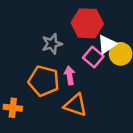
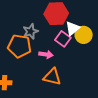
pink arrow: (70, 75) -> (46, 54), turned 112
orange pentagon: (44, 81) -> (19, 46), moved

